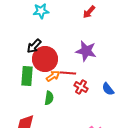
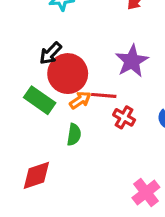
purple star: (86, 51) -> (132, 61), turned 30
green rectangle: (27, 76) -> (40, 100), turned -60

